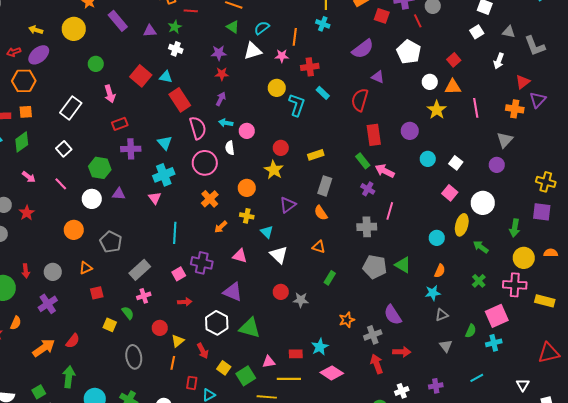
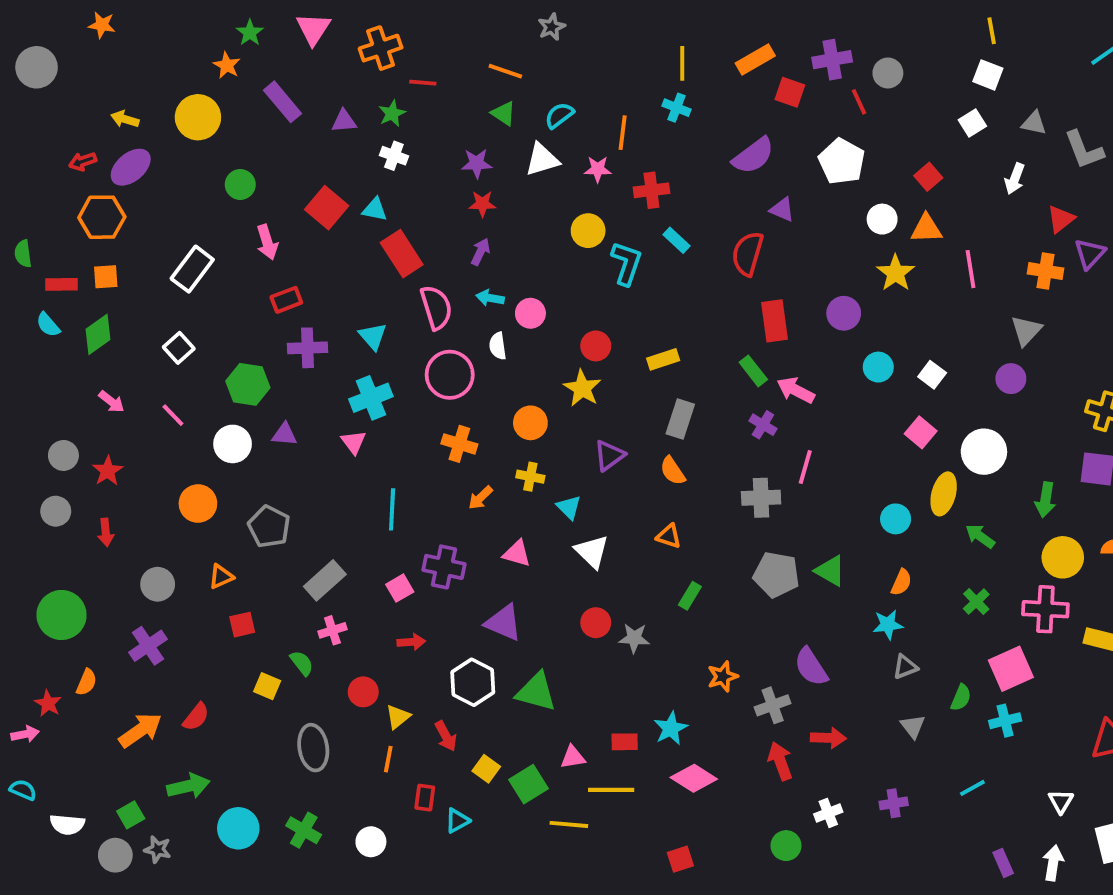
orange cross: (210, 199) -> (459, 444), turned -30
red arrow: (26, 271) -> (106, 532), moved
green arrow: (69, 377) -> (188, 786), turned 70

